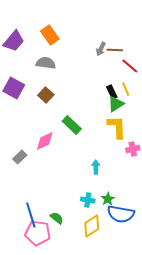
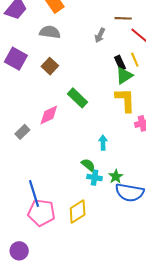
gray arrow: (101, 49) -> (100, 35), moved
green semicircle: (57, 218) -> (88, 165), moved
yellow diamond: (92, 226) -> (78, 212), moved

